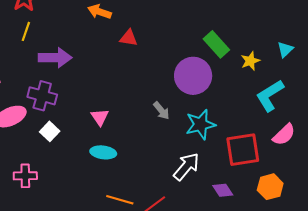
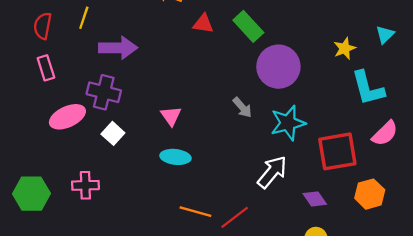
green rectangle: (216, 44) -> (248, 26), moved
cyan L-shape: (270, 95) -> (368, 88), turned -72

